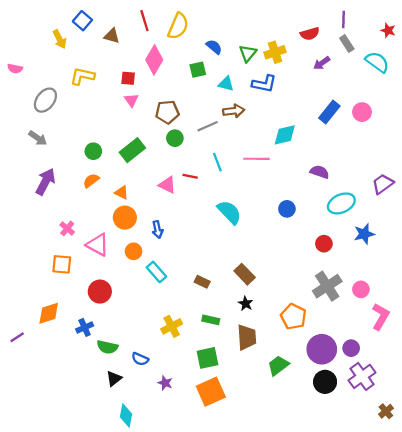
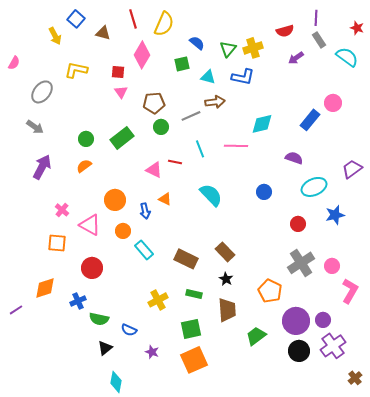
pink semicircle: (15, 69) -> (14, 63), turned -72
blue rectangle: (329, 112) -> (310, 120), moved
orange triangle: (122, 193) -> (165, 199), moved
brown rectangle: (202, 282) -> (186, 259), size x1.6

